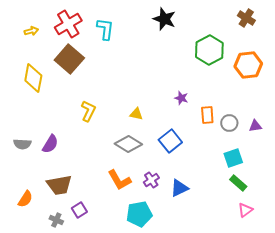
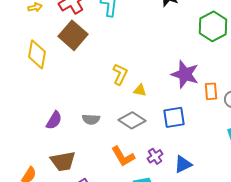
purple star: (181, 98) -> (185, 74), size x2.0
yellow L-shape: (88, 111) -> (120, 74), moved
blue square: (170, 141) -> (174, 117), turned 30
gray semicircle: (22, 144) -> (91, 119), moved

